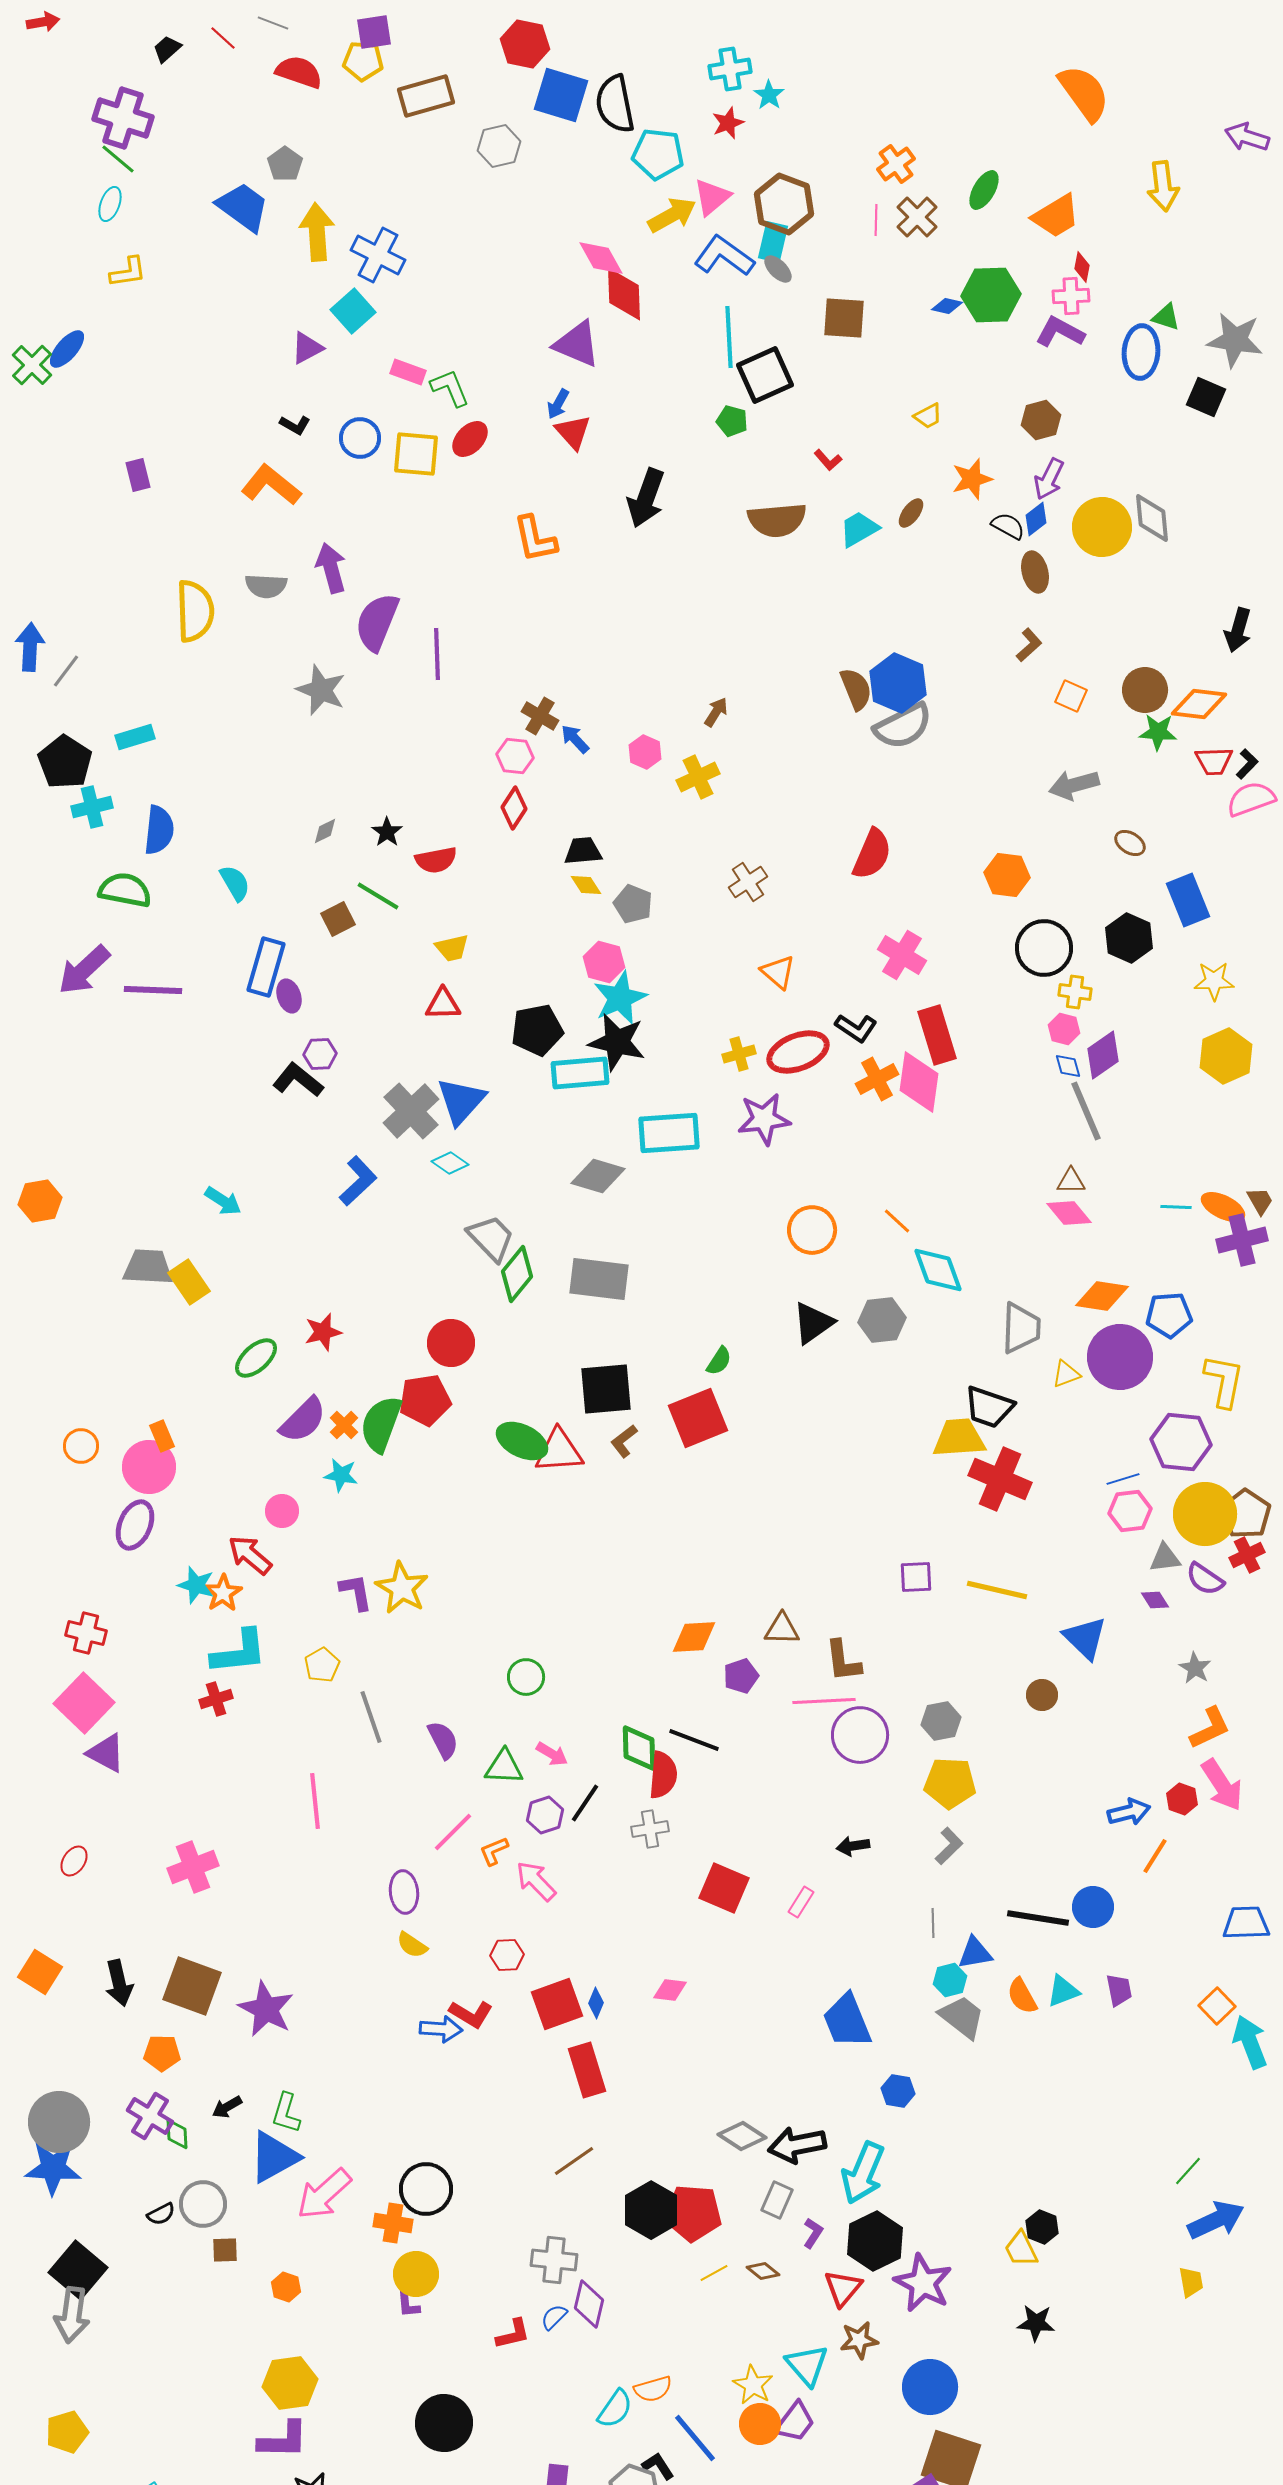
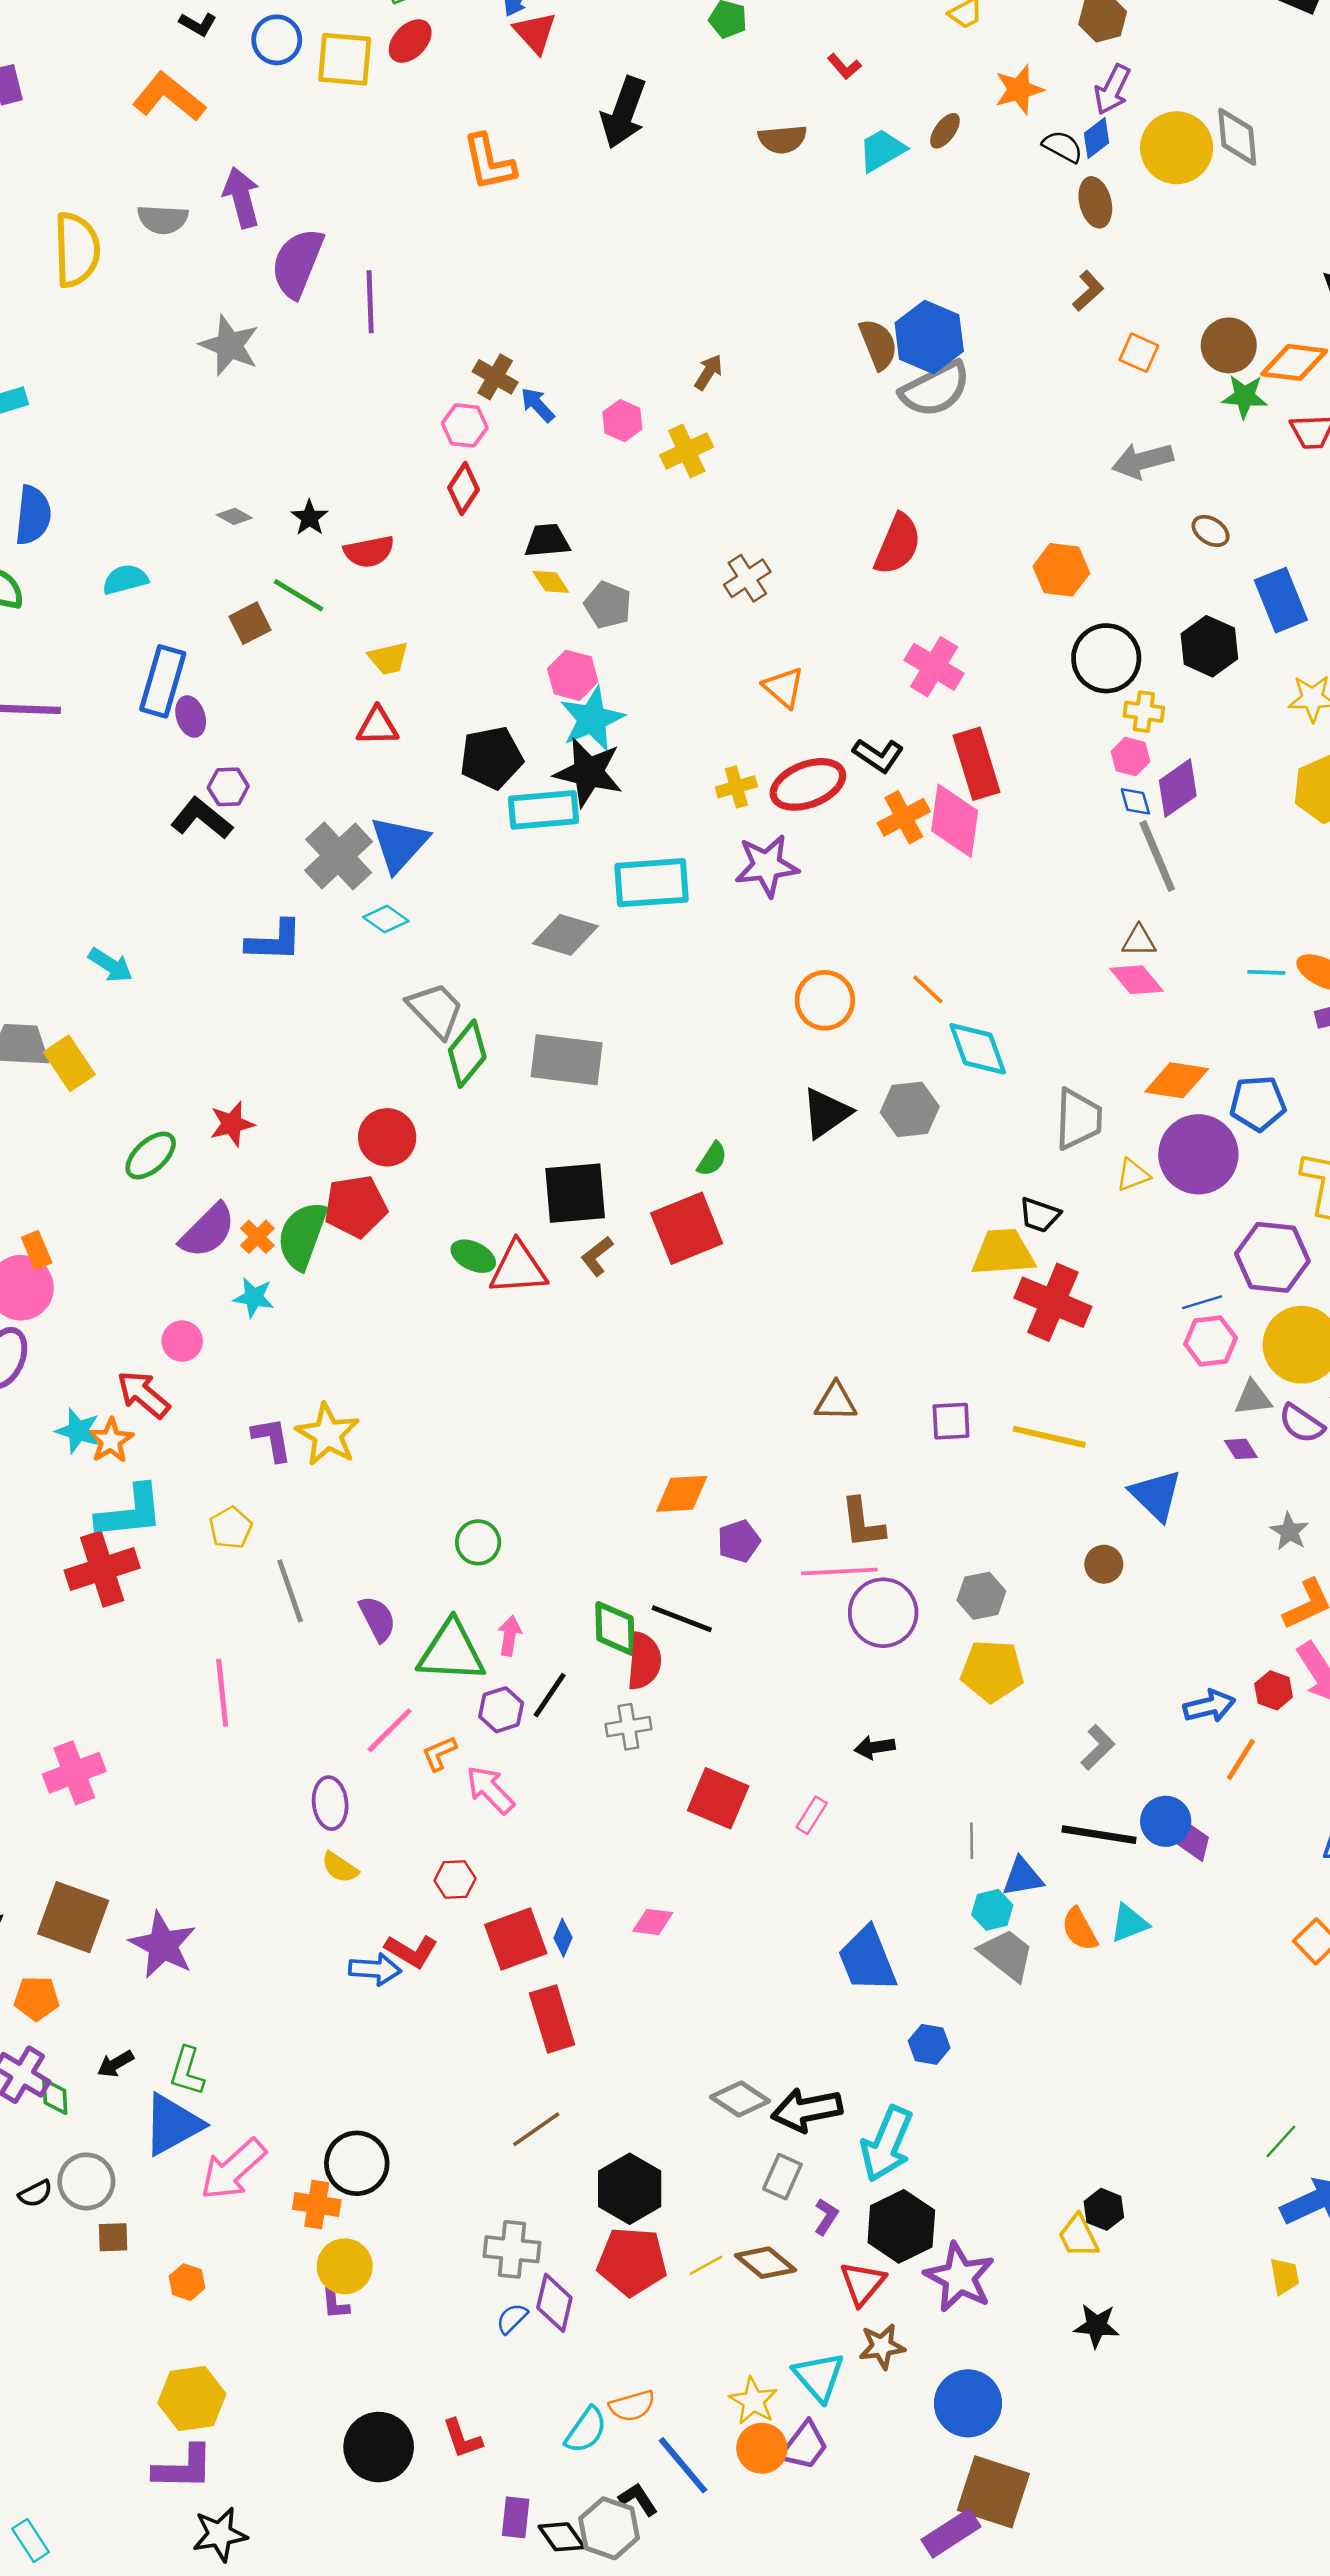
brown semicircle: (777, 520) -> (782, 139), size x0.7
gray diamond: (325, 831) -> (234, 516), turned 56
cyan semicircle: (235, 883) -> (125, 579), turned -75
blue L-shape: (358, 1181) -> (274, 941), turned 45
black trapezoid: (989, 1407) -> (1040, 1215), size x0.7
green ellipse: (522, 1441) -> (473, 1256), size x0.7
brown triangle: (782, 1629) -> (836, 1402), moved
red cross: (216, 1699) -> (102, 1569), size x1.8
pink arrow: (552, 1754) -> (510, 1636), turned -112
green triangle: (504, 1767) -> (451, 1652), size x1.5
gray L-shape: (949, 1846) -> (1098, 1747), moved
purple trapezoid: (1119, 1990) -> (1192, 1842), moved, turned -44
red pentagon: (693, 2213) -> (632, 2261), moved
brown diamond: (763, 2271) -> (765, 2263), size x1.5
red L-shape: (513, 2334) -> (462, 2439), moved, turned 84

